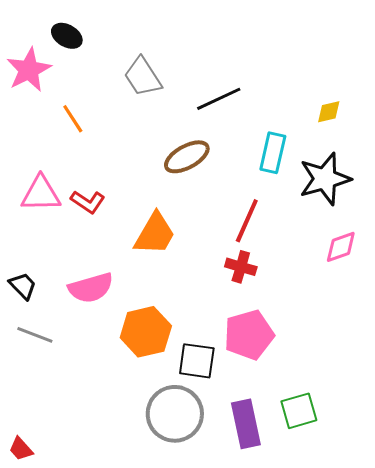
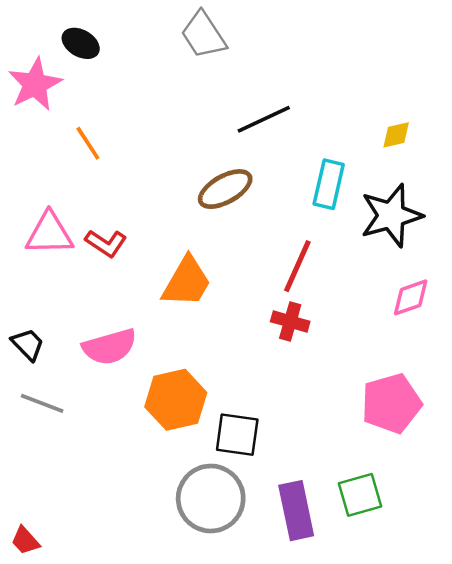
gray trapezoid: (143, 77) -> (203, 35), moved
pink pentagon: (249, 335) -> (391, 403), moved

